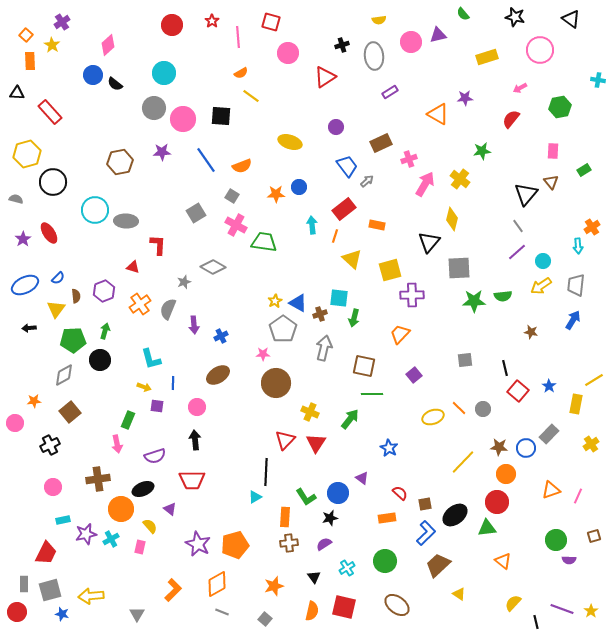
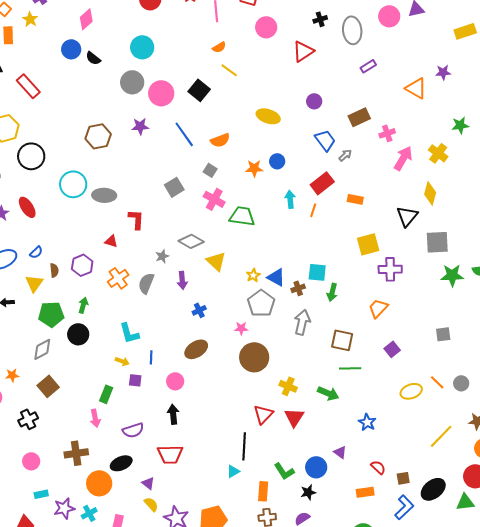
black square: (221, 116) -> (199, 90), turned 35
yellow triangle: (352, 259) -> (216, 261), moved
purple arrow: (194, 325) -> (182, 280), moved
green arrow: (350, 419) -> (328, 393), turned 75
yellow semicircle: (150, 526) -> (151, 504), moved

